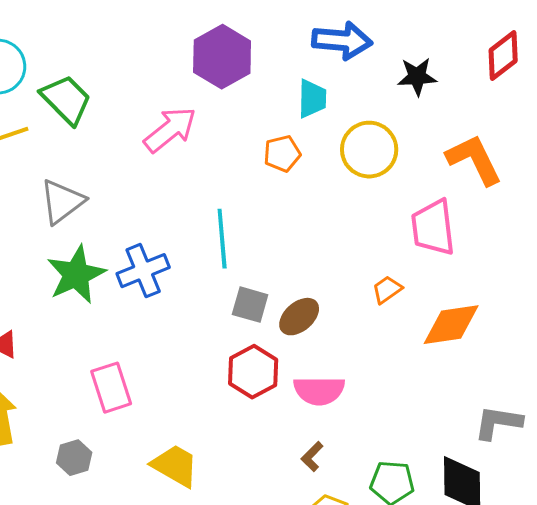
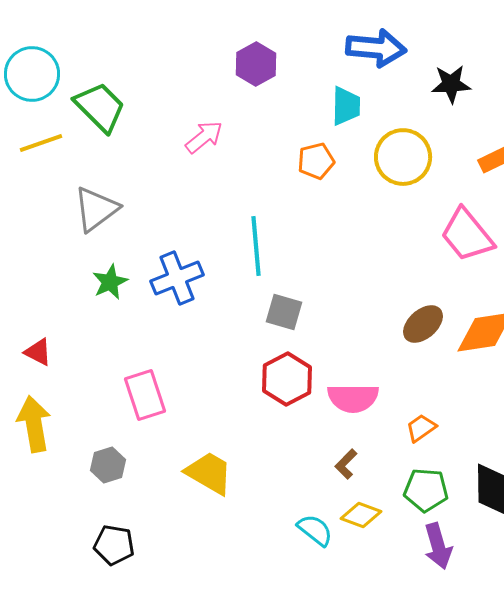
purple hexagon: (222, 57) -> (256, 64), size x0.7
pink arrow: (170, 130) -> (204, 137), size x0.7
pink trapezoid: (433, 228) -> (467, 235), turned -32
green star: (76, 275) -> (110, 282), size x0.6
orange trapezoid: (387, 290) -> (421, 428), moved
brown ellipse: (299, 317) -> (423, 324), moved

